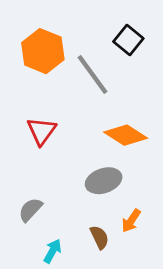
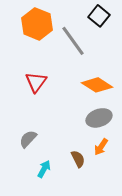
gray ellipse: (104, 181) -> (99, 118), moved

